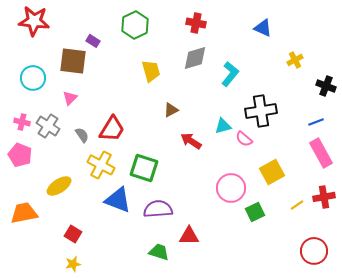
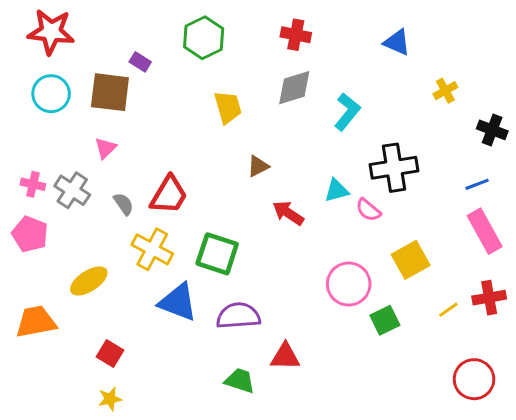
cyan circle: (33, 78) -> (51, 94), moved

